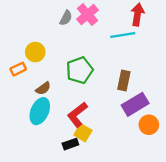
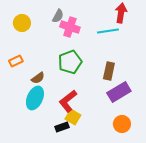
pink cross: (88, 15) -> (70, 27), moved, turned -30
yellow circle: (35, 52) -> (22, 23), moved
orange circle: (149, 125) -> (122, 124), moved

